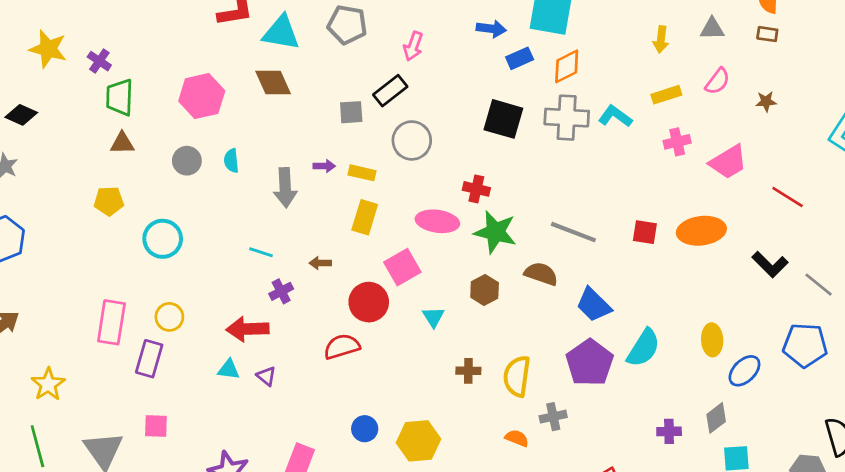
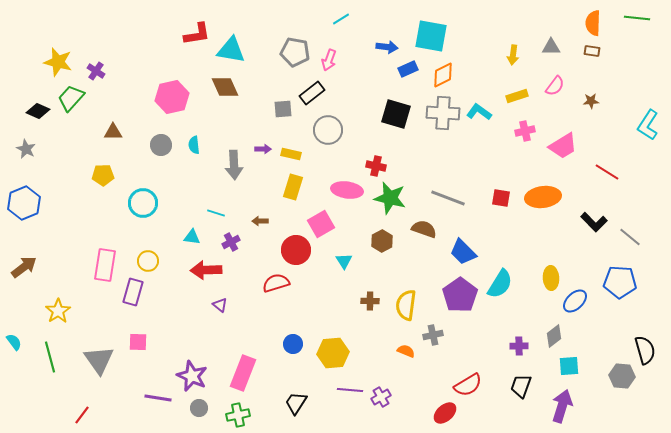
gray pentagon: (347, 25) -> (295, 52), moved
green trapezoid: (120, 97) -> (71, 98), moved, turned 40
cyan triangle: (229, 369) -> (192, 237), moved

